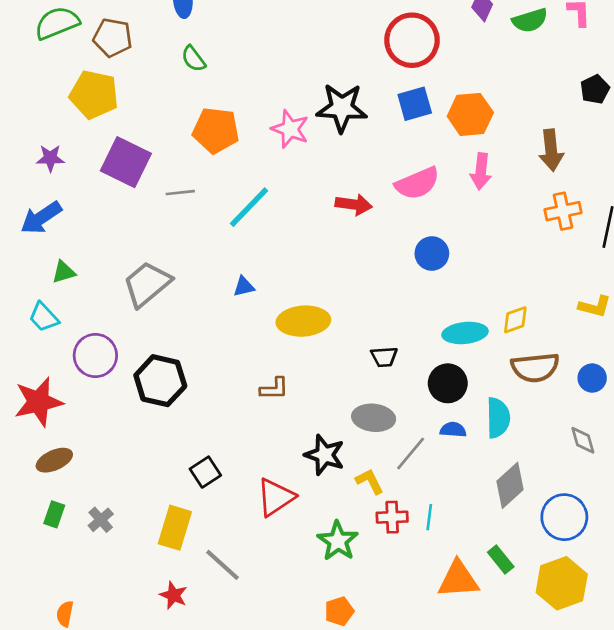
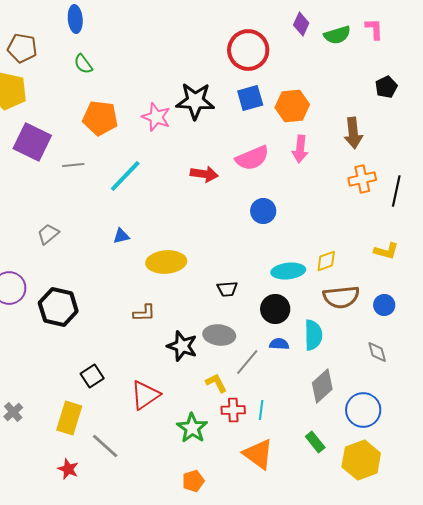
gray trapezoid: (147, 284) -> (48, 234), size x0.6
black star: (325, 455) -> (182, 346), moved
orange triangle: (458, 579) -> (258, 454), moved, turned 40

